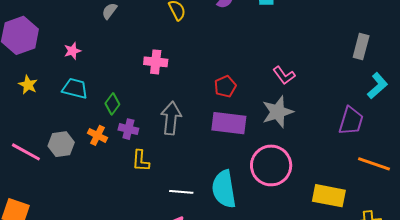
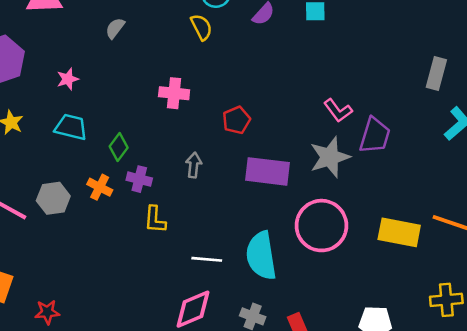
red pentagon: (225, 86) -> (236, 120), moved
gray arrow: (171, 118) -> (194, 165), size x0.6
purple trapezoid: (351, 121) -> (375, 136), moved
yellow rectangle: (329, 196) -> (399, 232), moved

